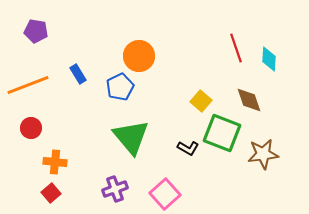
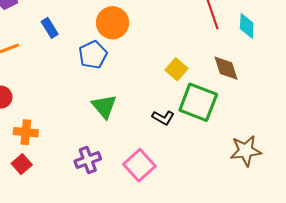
blue rectangle: (78, 74) -> (50, 28), moved
green triangle: (131, 137) -> (104, 106), size x0.7
brown star: (263, 154) -> (246, 151), moved

